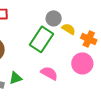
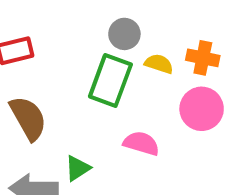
yellow semicircle: (69, 29) -> (159, 64), moved

